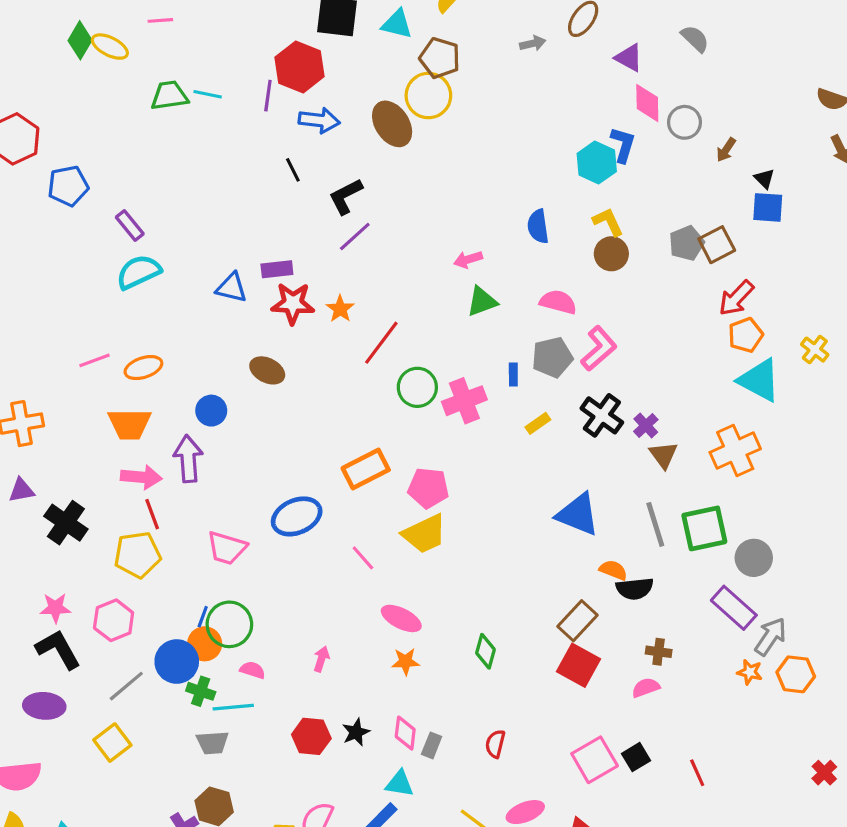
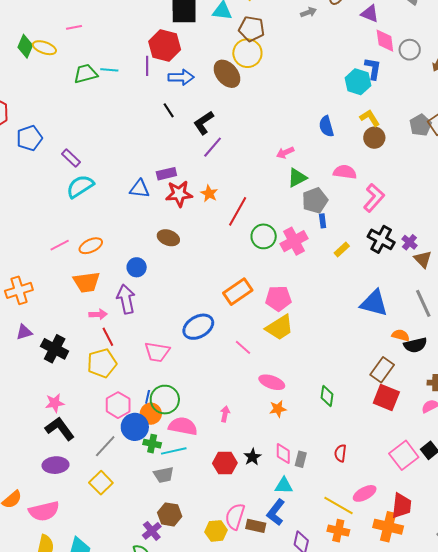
gray pentagon: (552, 357) -> (315, 200), moved
pink arrow: (141, 477) -> (98, 314), size x0.7
pink hexagon: (114, 620) -> (118, 405), moved
pink semicircle: (253, 670) -> (183, 426), size x1.8

